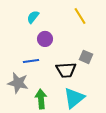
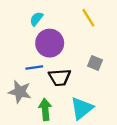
purple circle: (45, 39) -> (50, 43), size x1.6
black trapezoid: (66, 70) -> (60, 77), moved

